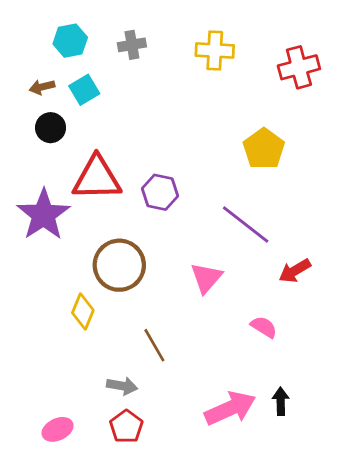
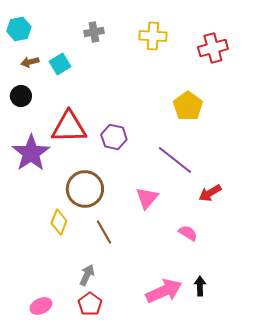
cyan hexagon: (70, 41) -> (19, 29), moved
black circle: (51, 128) -> (21, 96), moved
brown line: (154, 345) -> (104, 232), moved
gray arrow: (122, 386) -> (87, 275), turned -75

